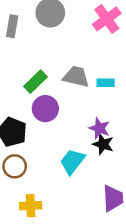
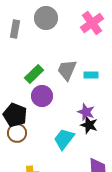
gray trapezoid: (76, 77) -> (67, 70), turned -80
brown circle: (15, 166) -> (17, 133), moved

